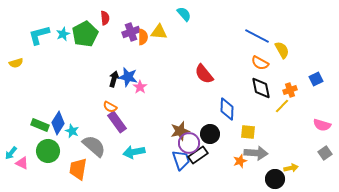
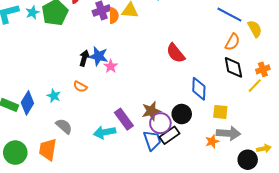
orange semicircle: (260, 63) -> (232, 42), turned -90
purple rectangle: (117, 122) -> (124, 119), moved
cyan star: (72, 131) -> (54, 96), moved
gray semicircle: (94, 146) -> (64, 126), size x0.7
green circle: (48, 151) -> (15, 153), moved

